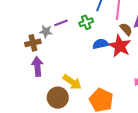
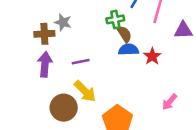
purple line: (61, 23) -> (81, 62), moved
brown semicircle: (126, 29) -> (124, 34), moved
red star: (120, 46) -> (152, 56), size x0.6

